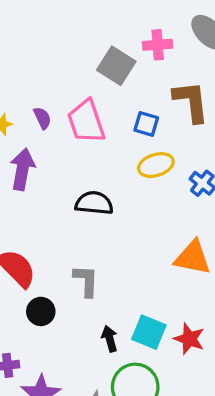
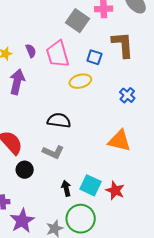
yellow ellipse: (156, 165) -> (80, 81), moved
black semicircle: (94, 203) -> (59, 120), moved
gray L-shape: (86, 281) -> (53, 152), turned 110

